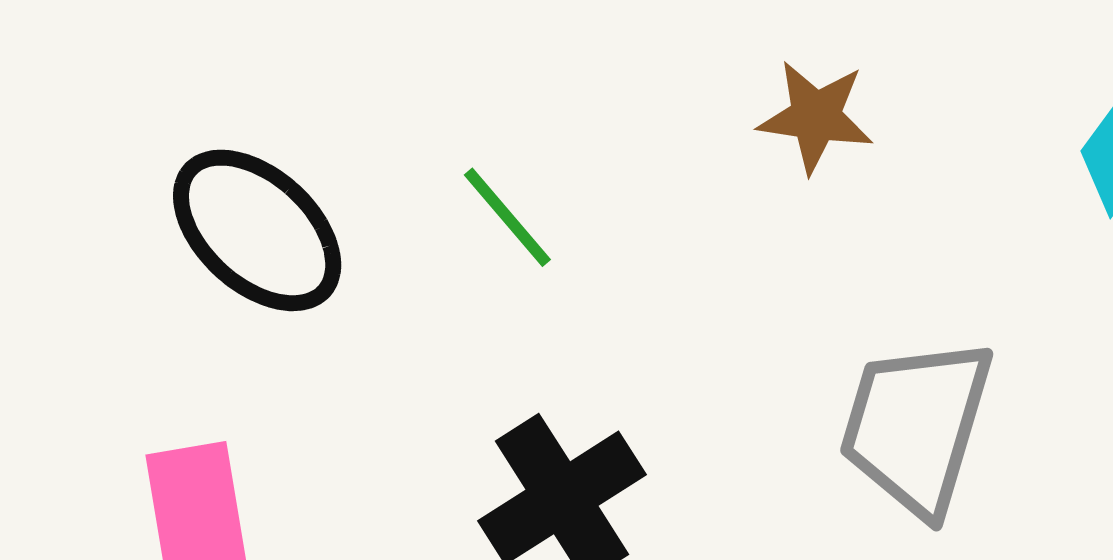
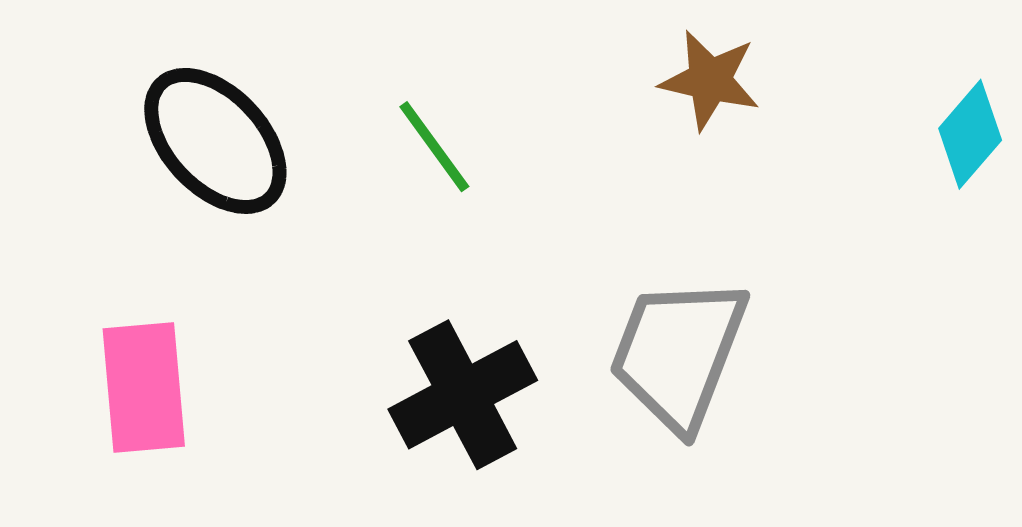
gray trapezoid: (916, 426) -> (678, 353), moved

